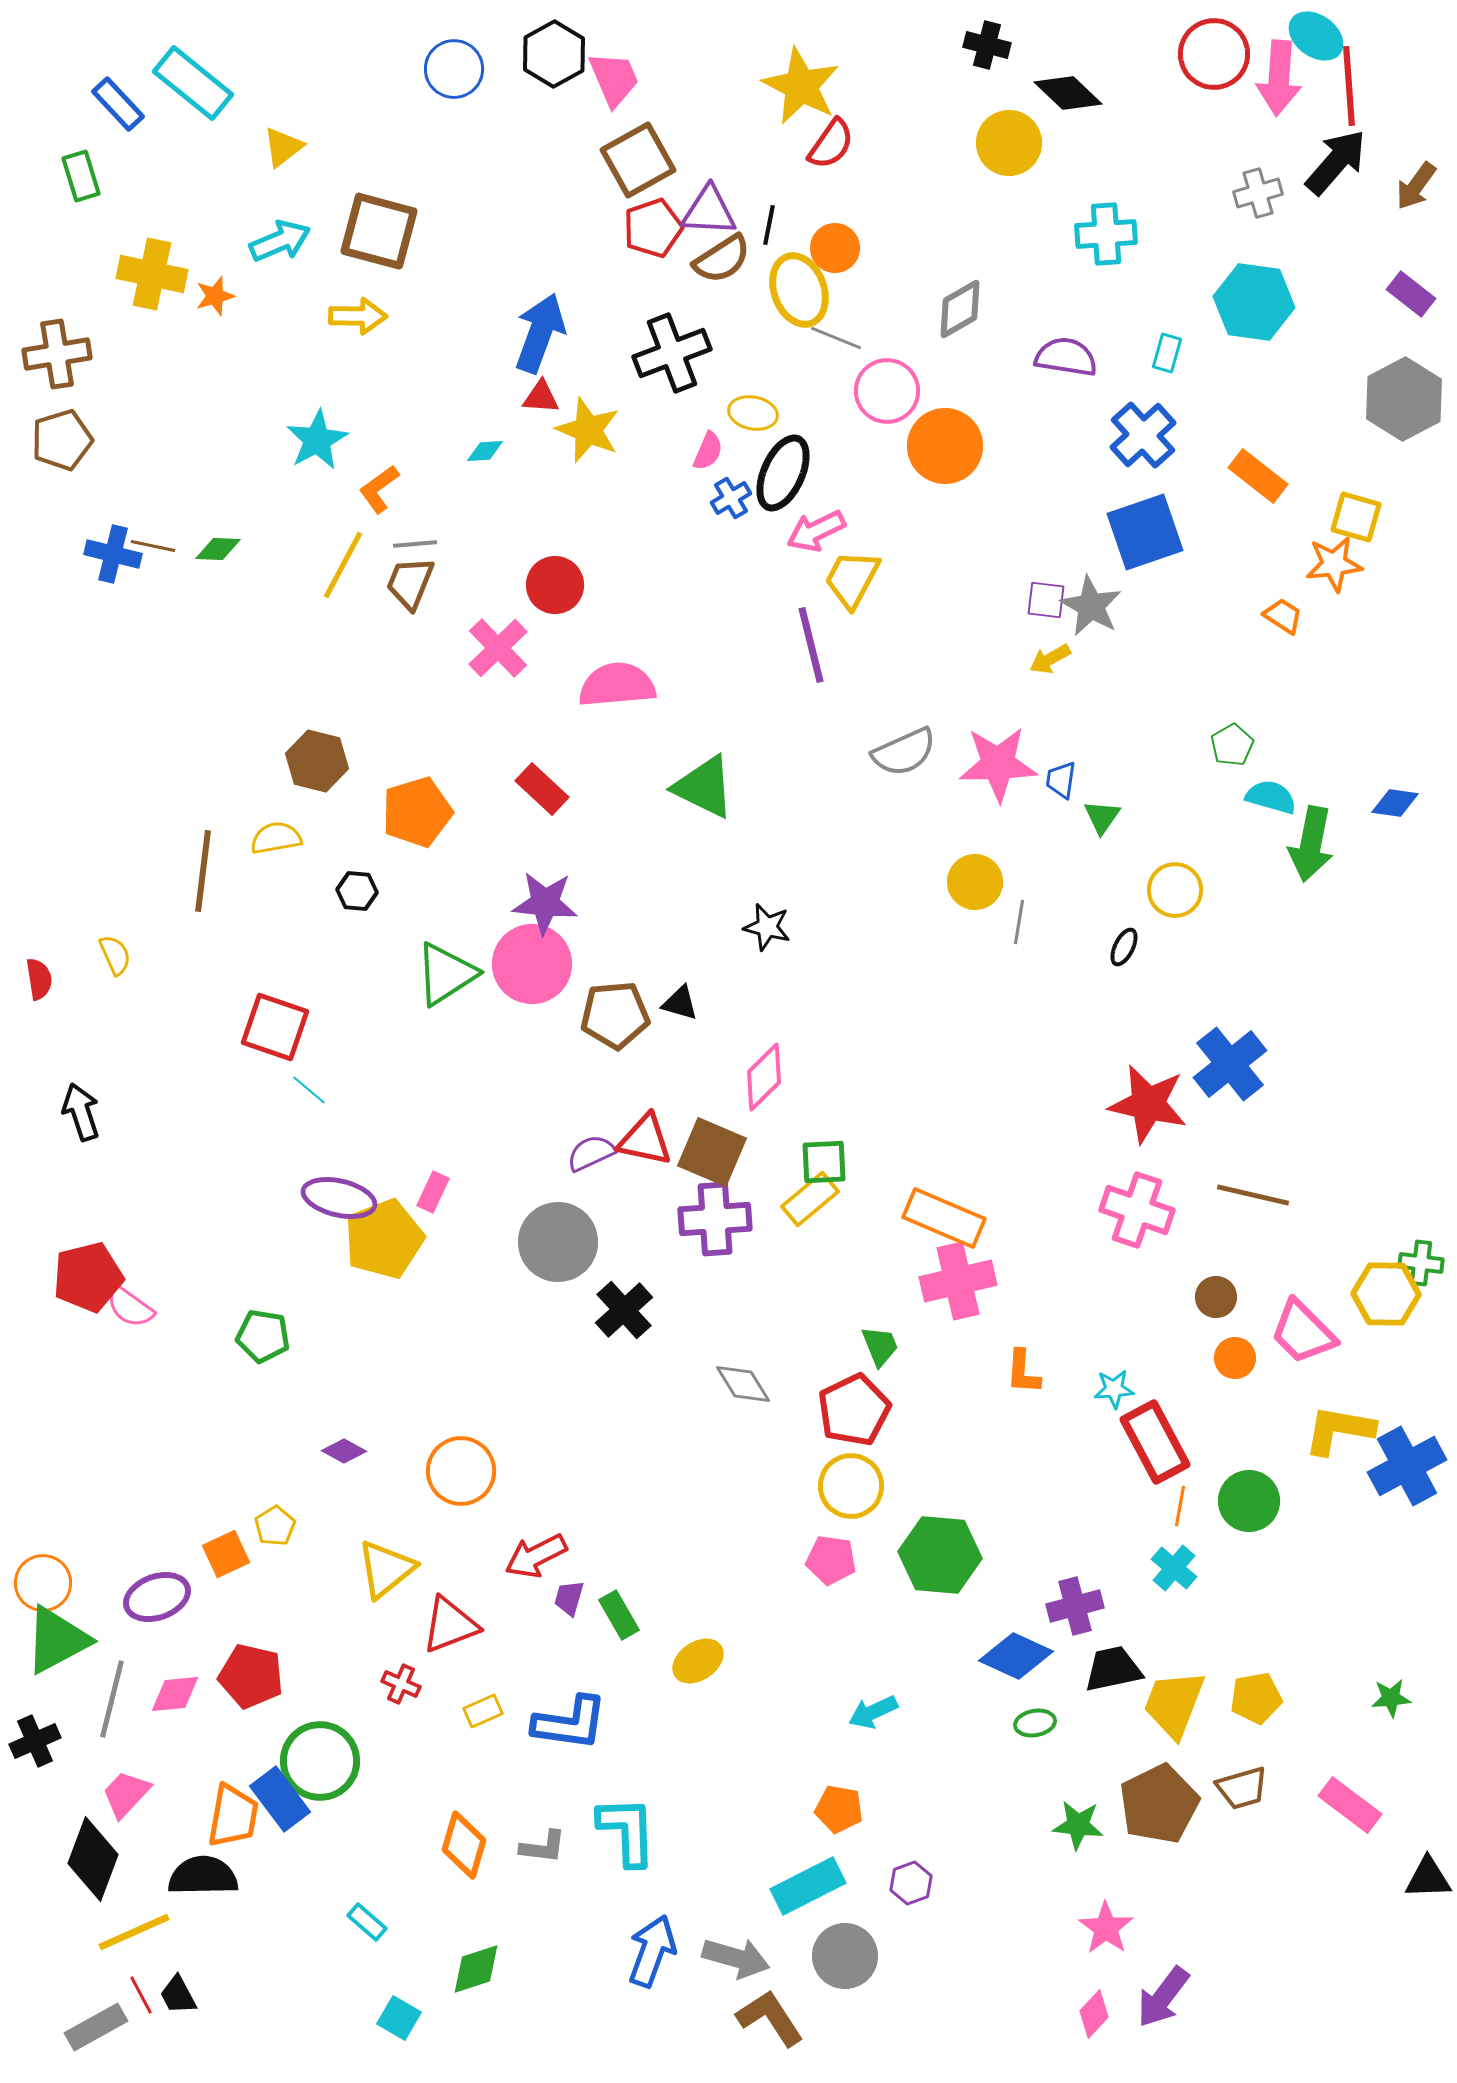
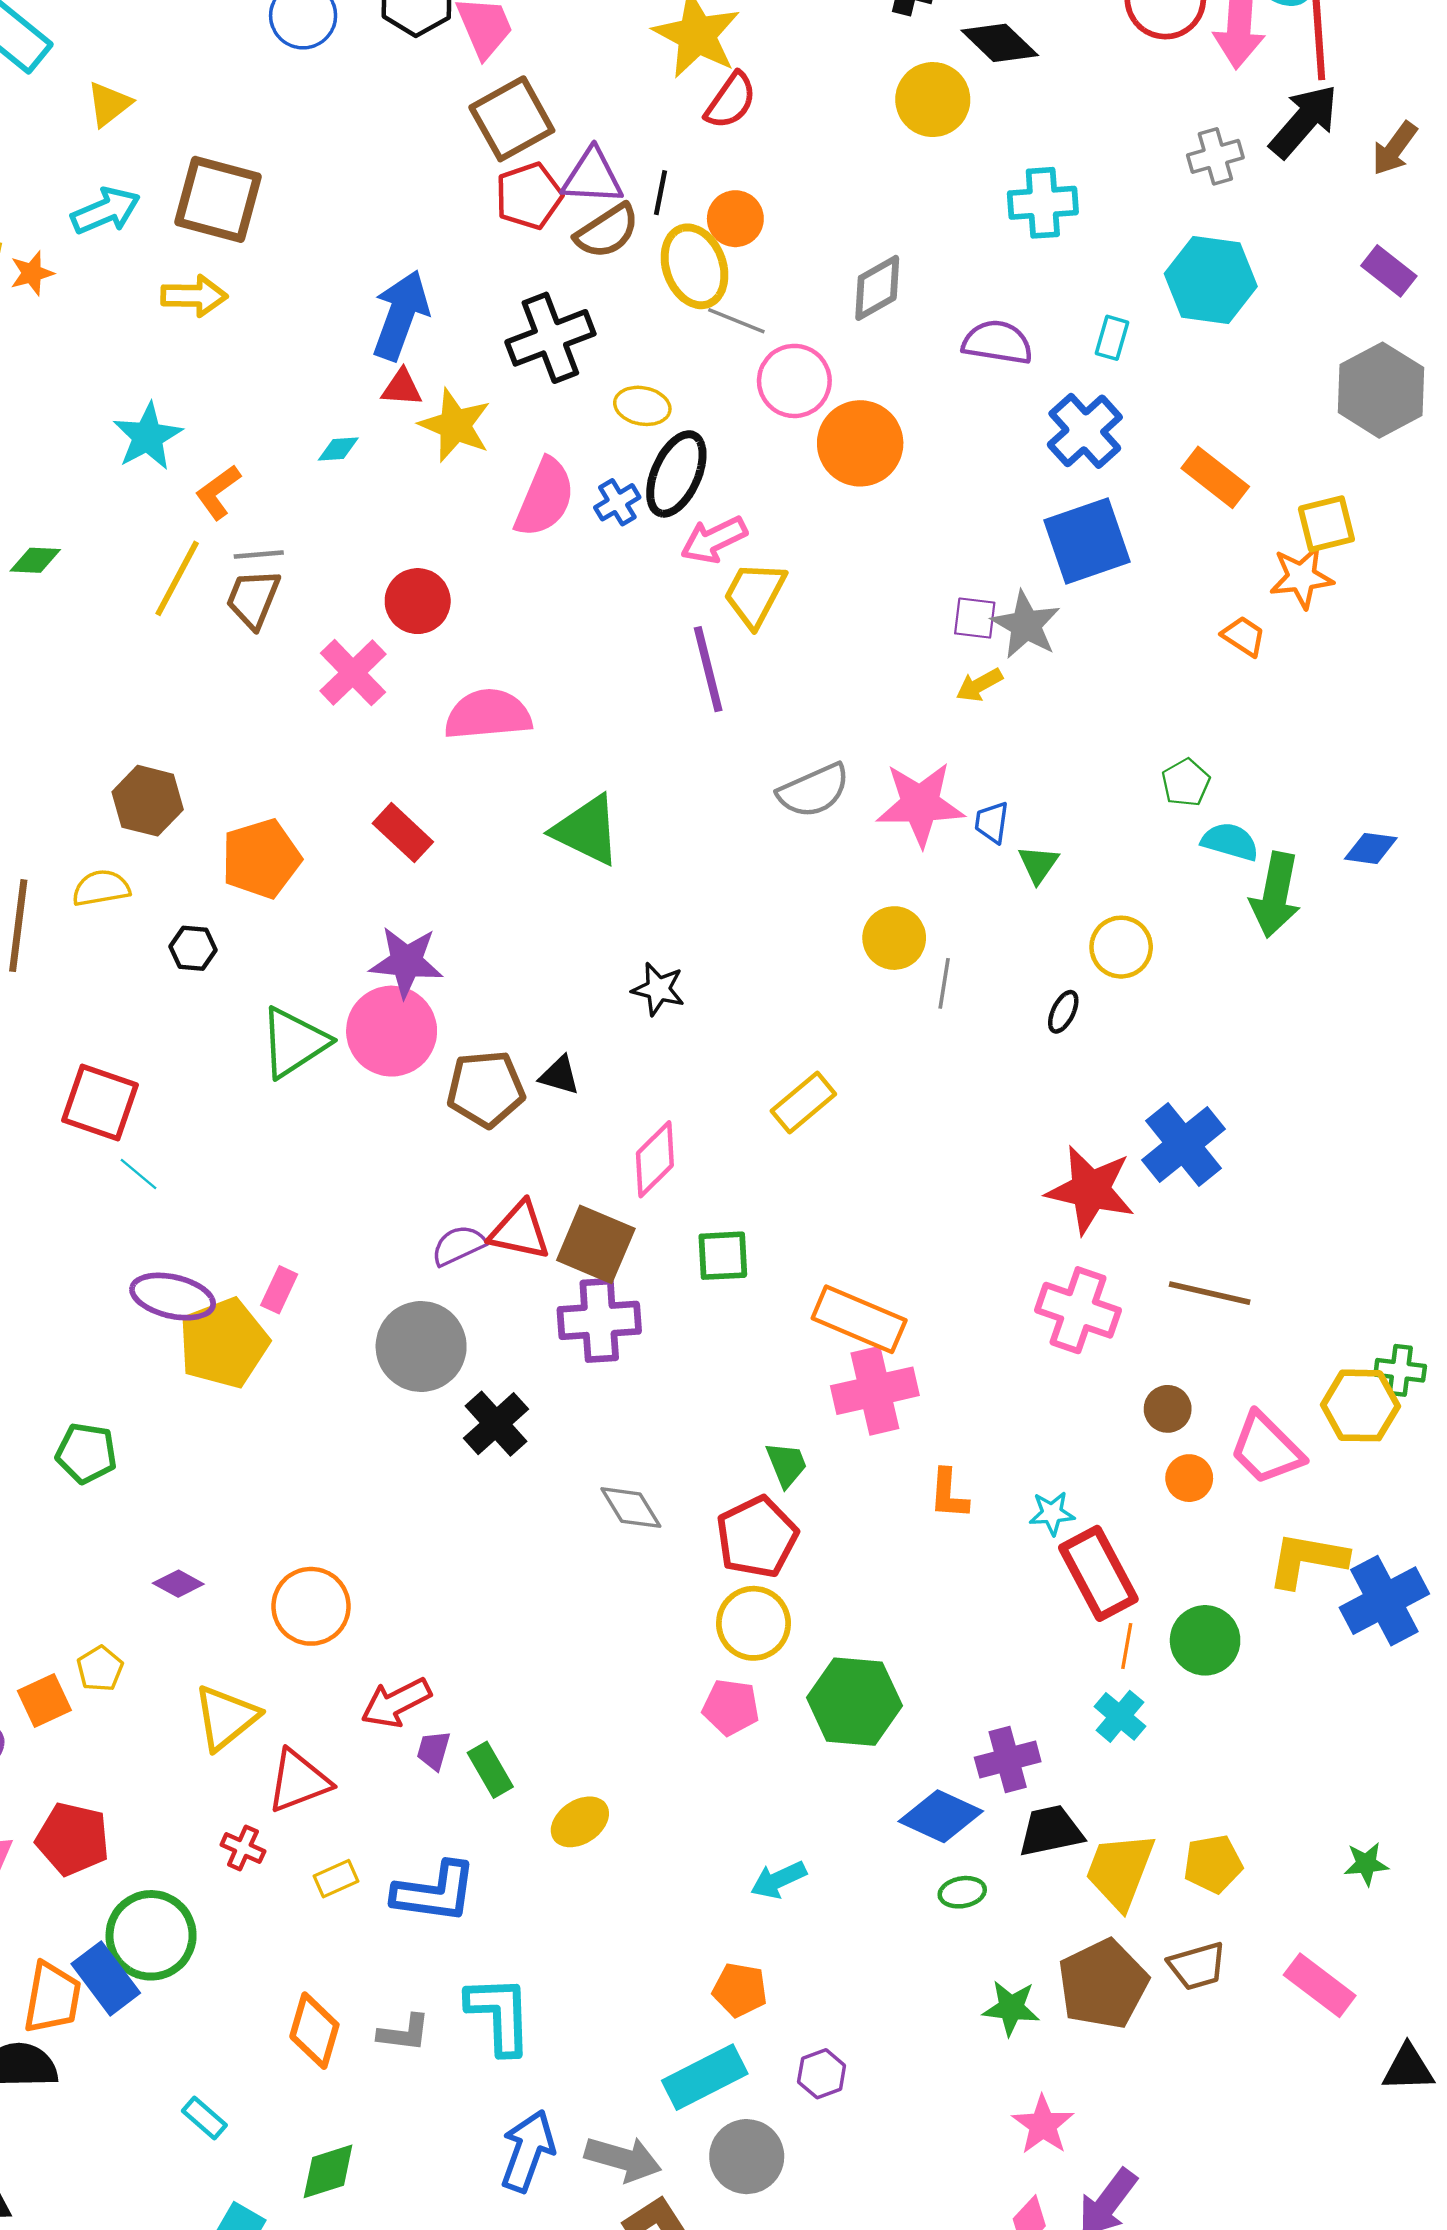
pink semicircle: (708, 451) -> (545, 498), moved, size x1.8
yellow square: (1356, 517) -> (1326, 524), turned -30
yellow rectangle: (810, 1199) -> (803, 1103), moved

